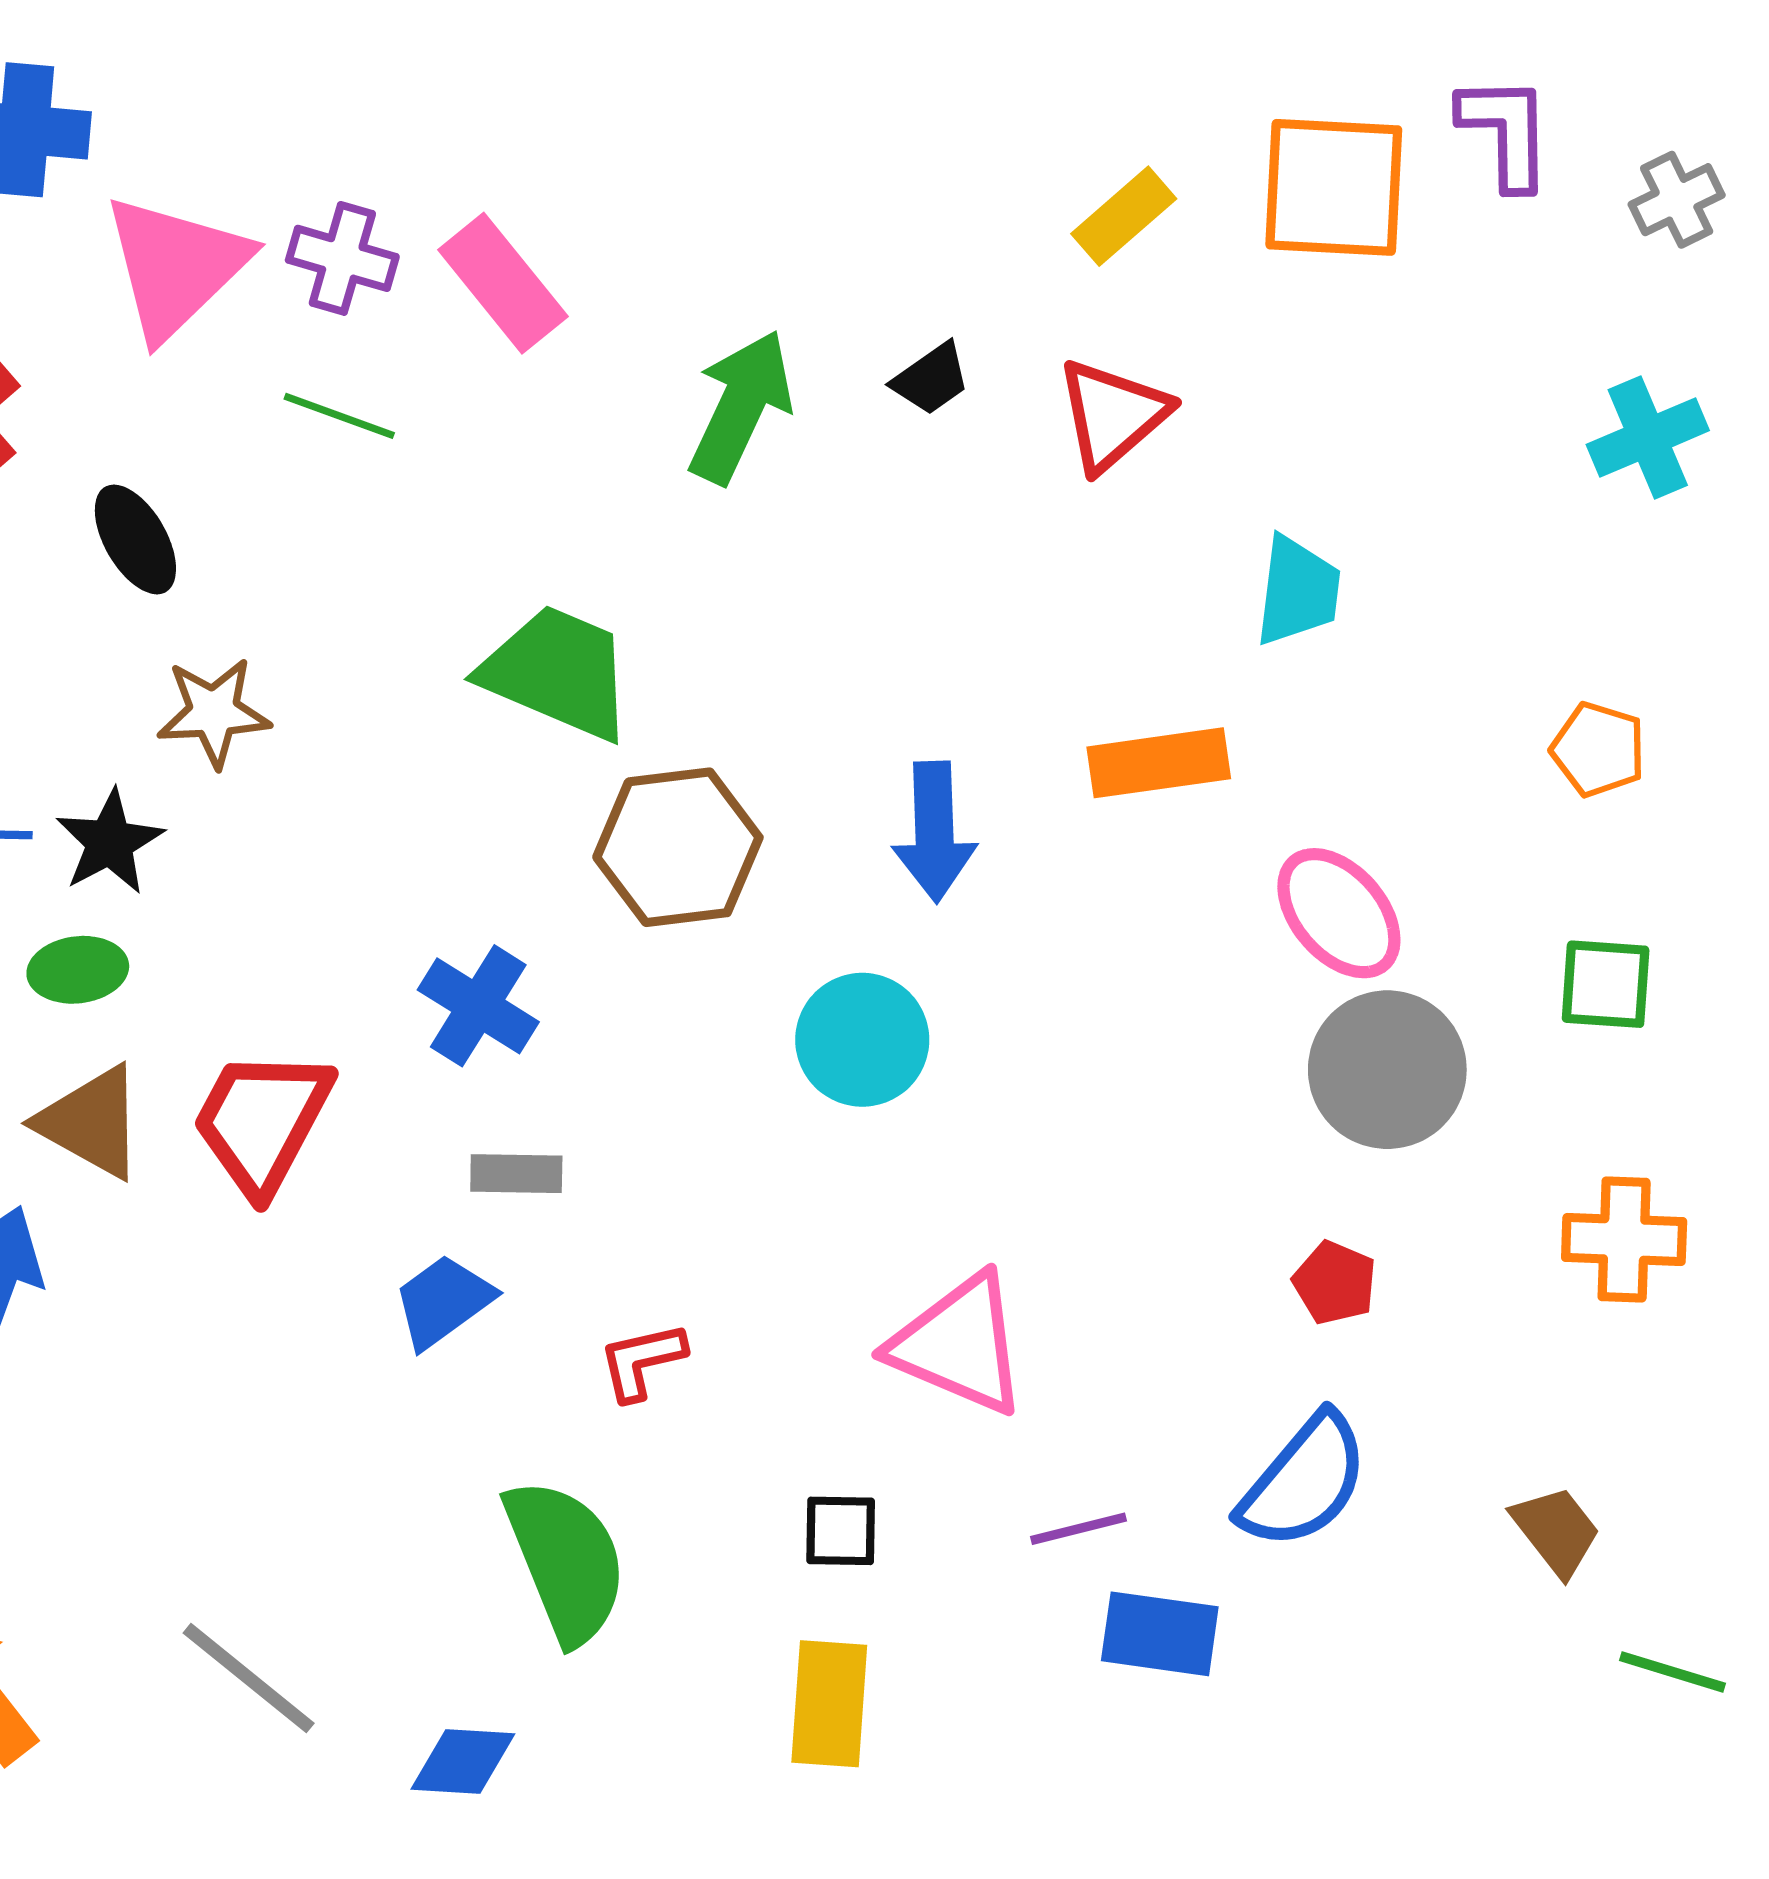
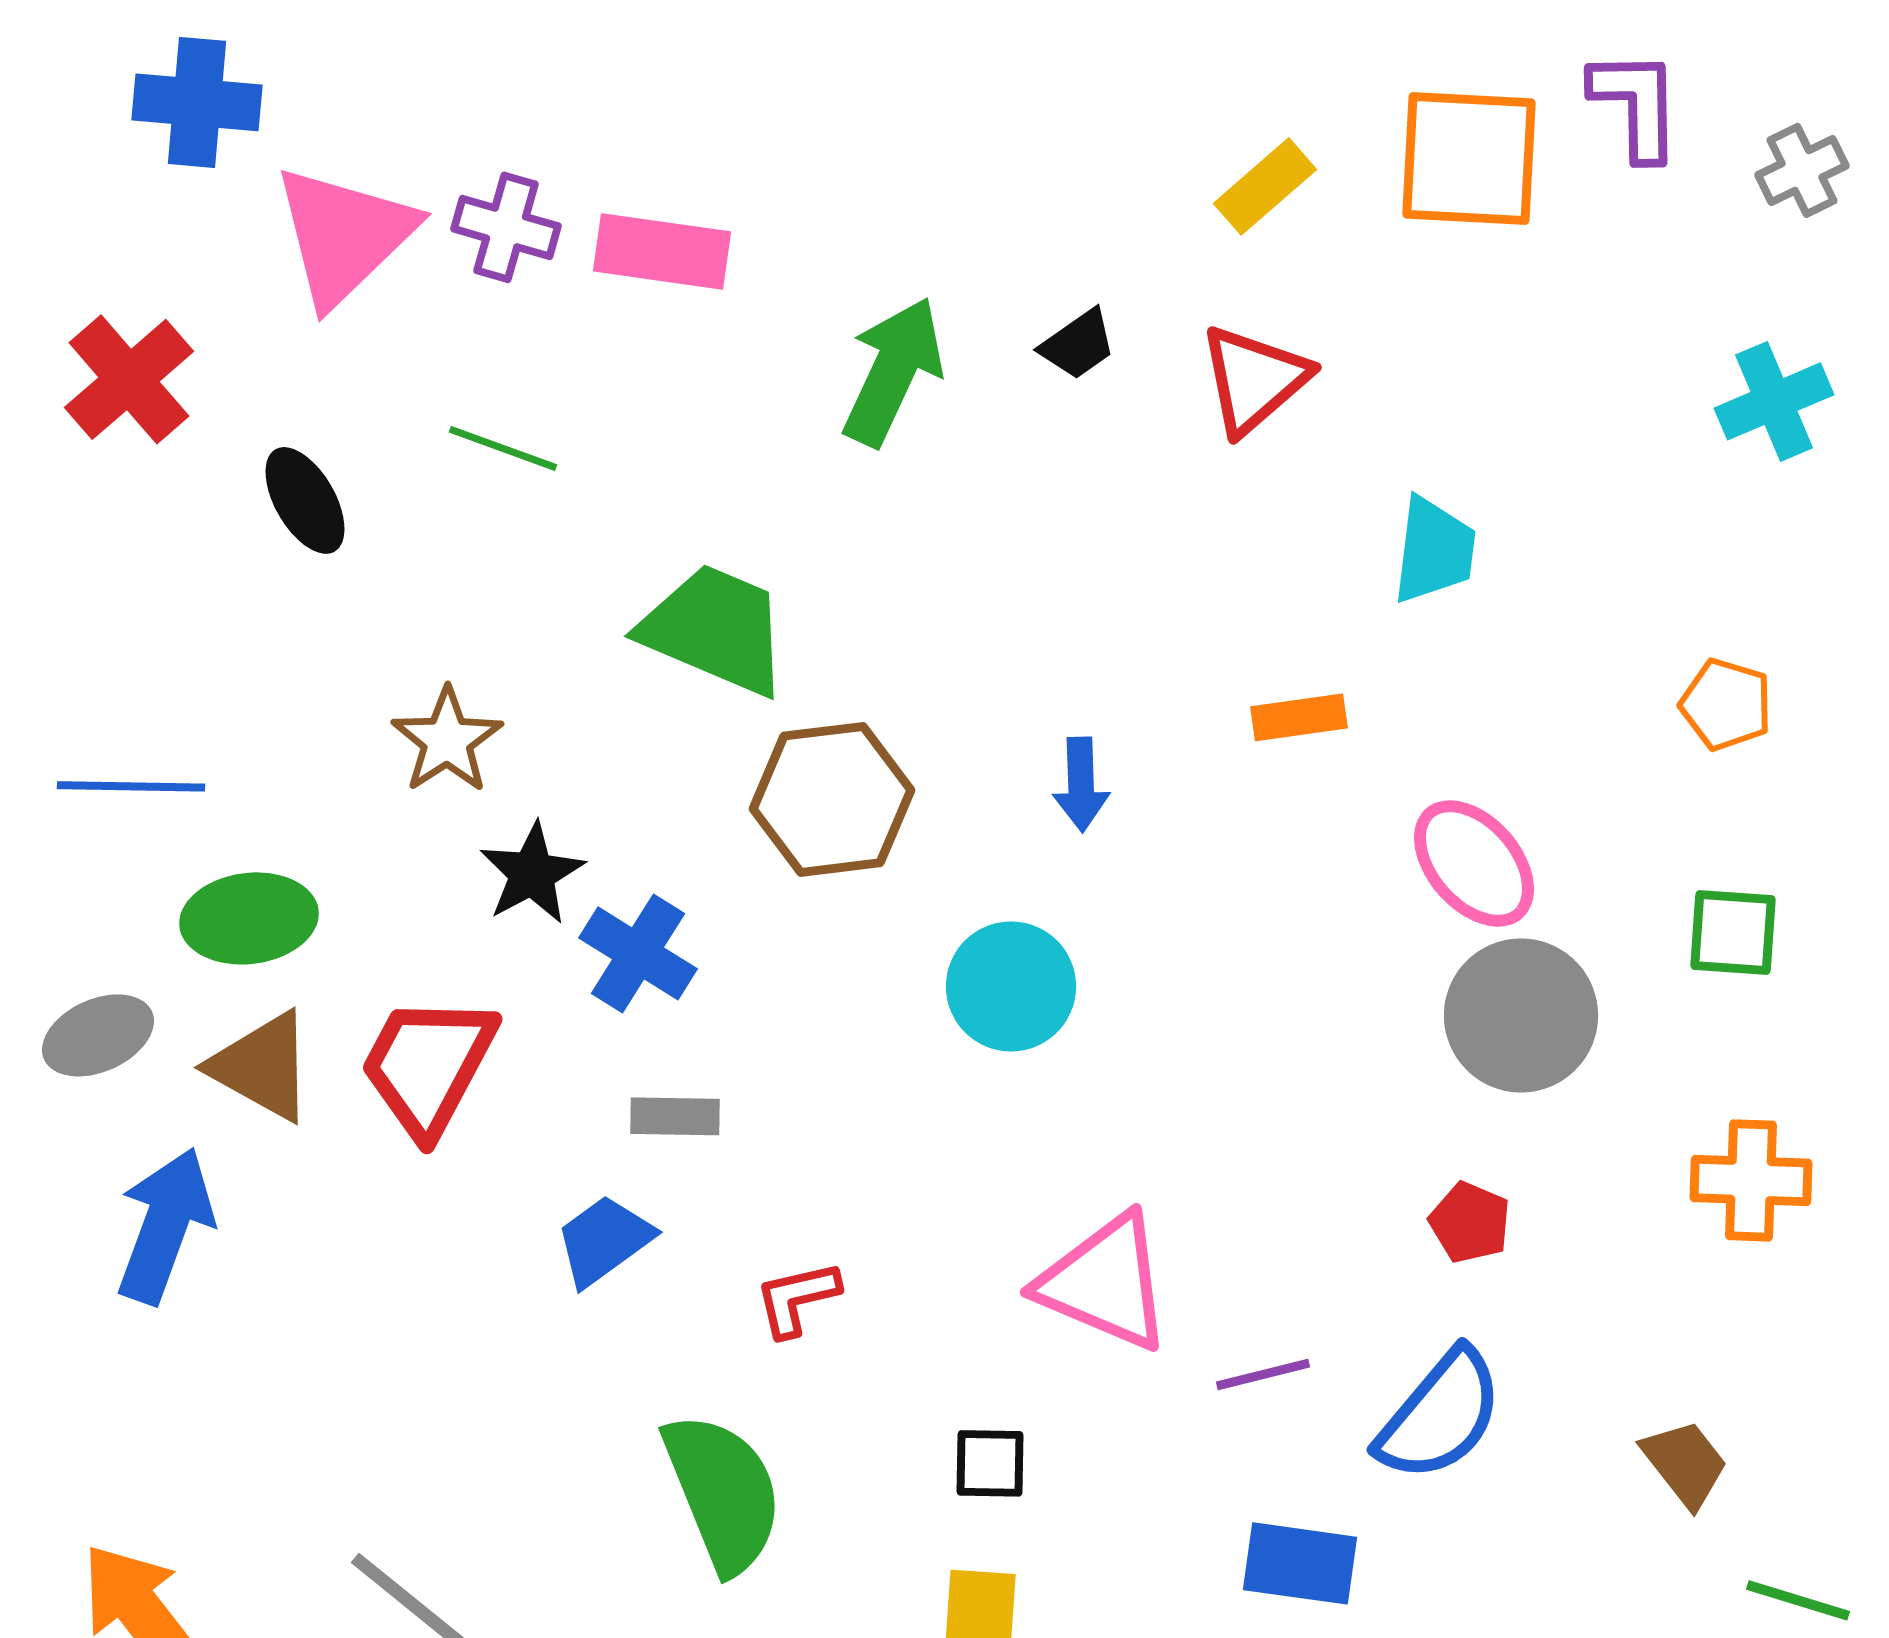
pink rectangle: (503, 283) -> (662, 251), turned -43
green line: (339, 416) -> (503, 448), moved
brown star: (214, 712) -> (447, 740), moved, turned -30
orange rectangle: (1159, 763) -> (1299, 717), size x0.7
blue arrow: (934, 832) -> (1081, 784), size x0.7
black star: (110, 842) -> (532, 873), moved
green ellipse: (78, 970) -> (249, 918), size x1.4
purple line: (1078, 1529) -> (1263, 1374), moved

